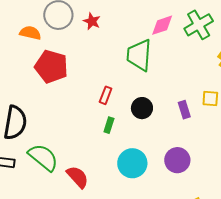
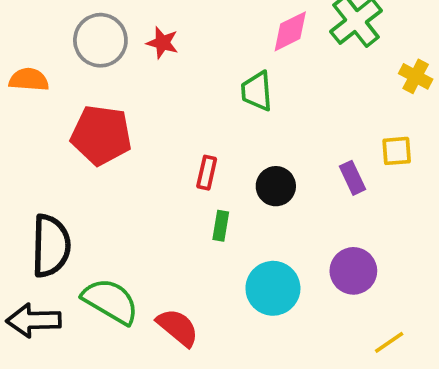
orange semicircle: (30, 33) -> (29, 80), moved
green trapezoid: (139, 55) -> (257, 91), size x0.7

